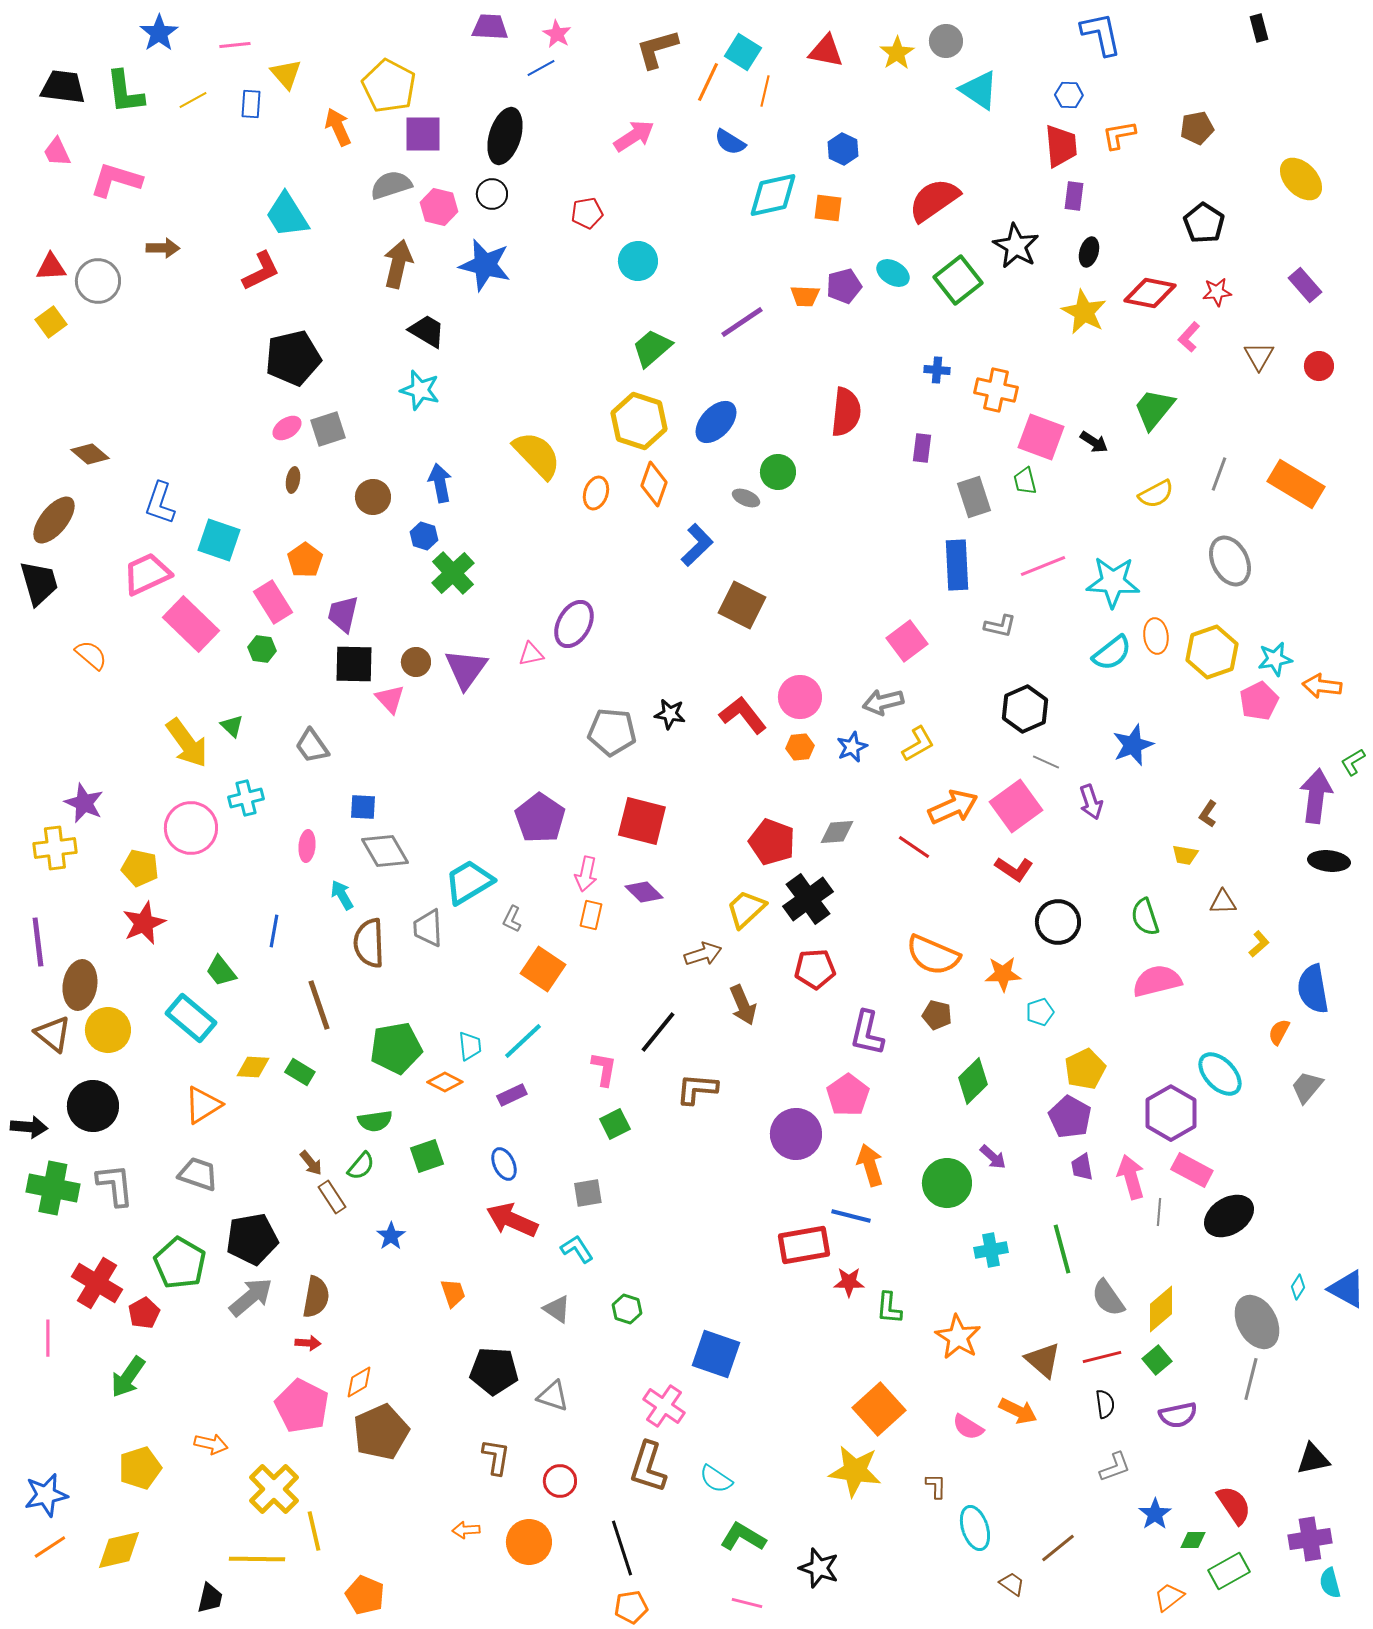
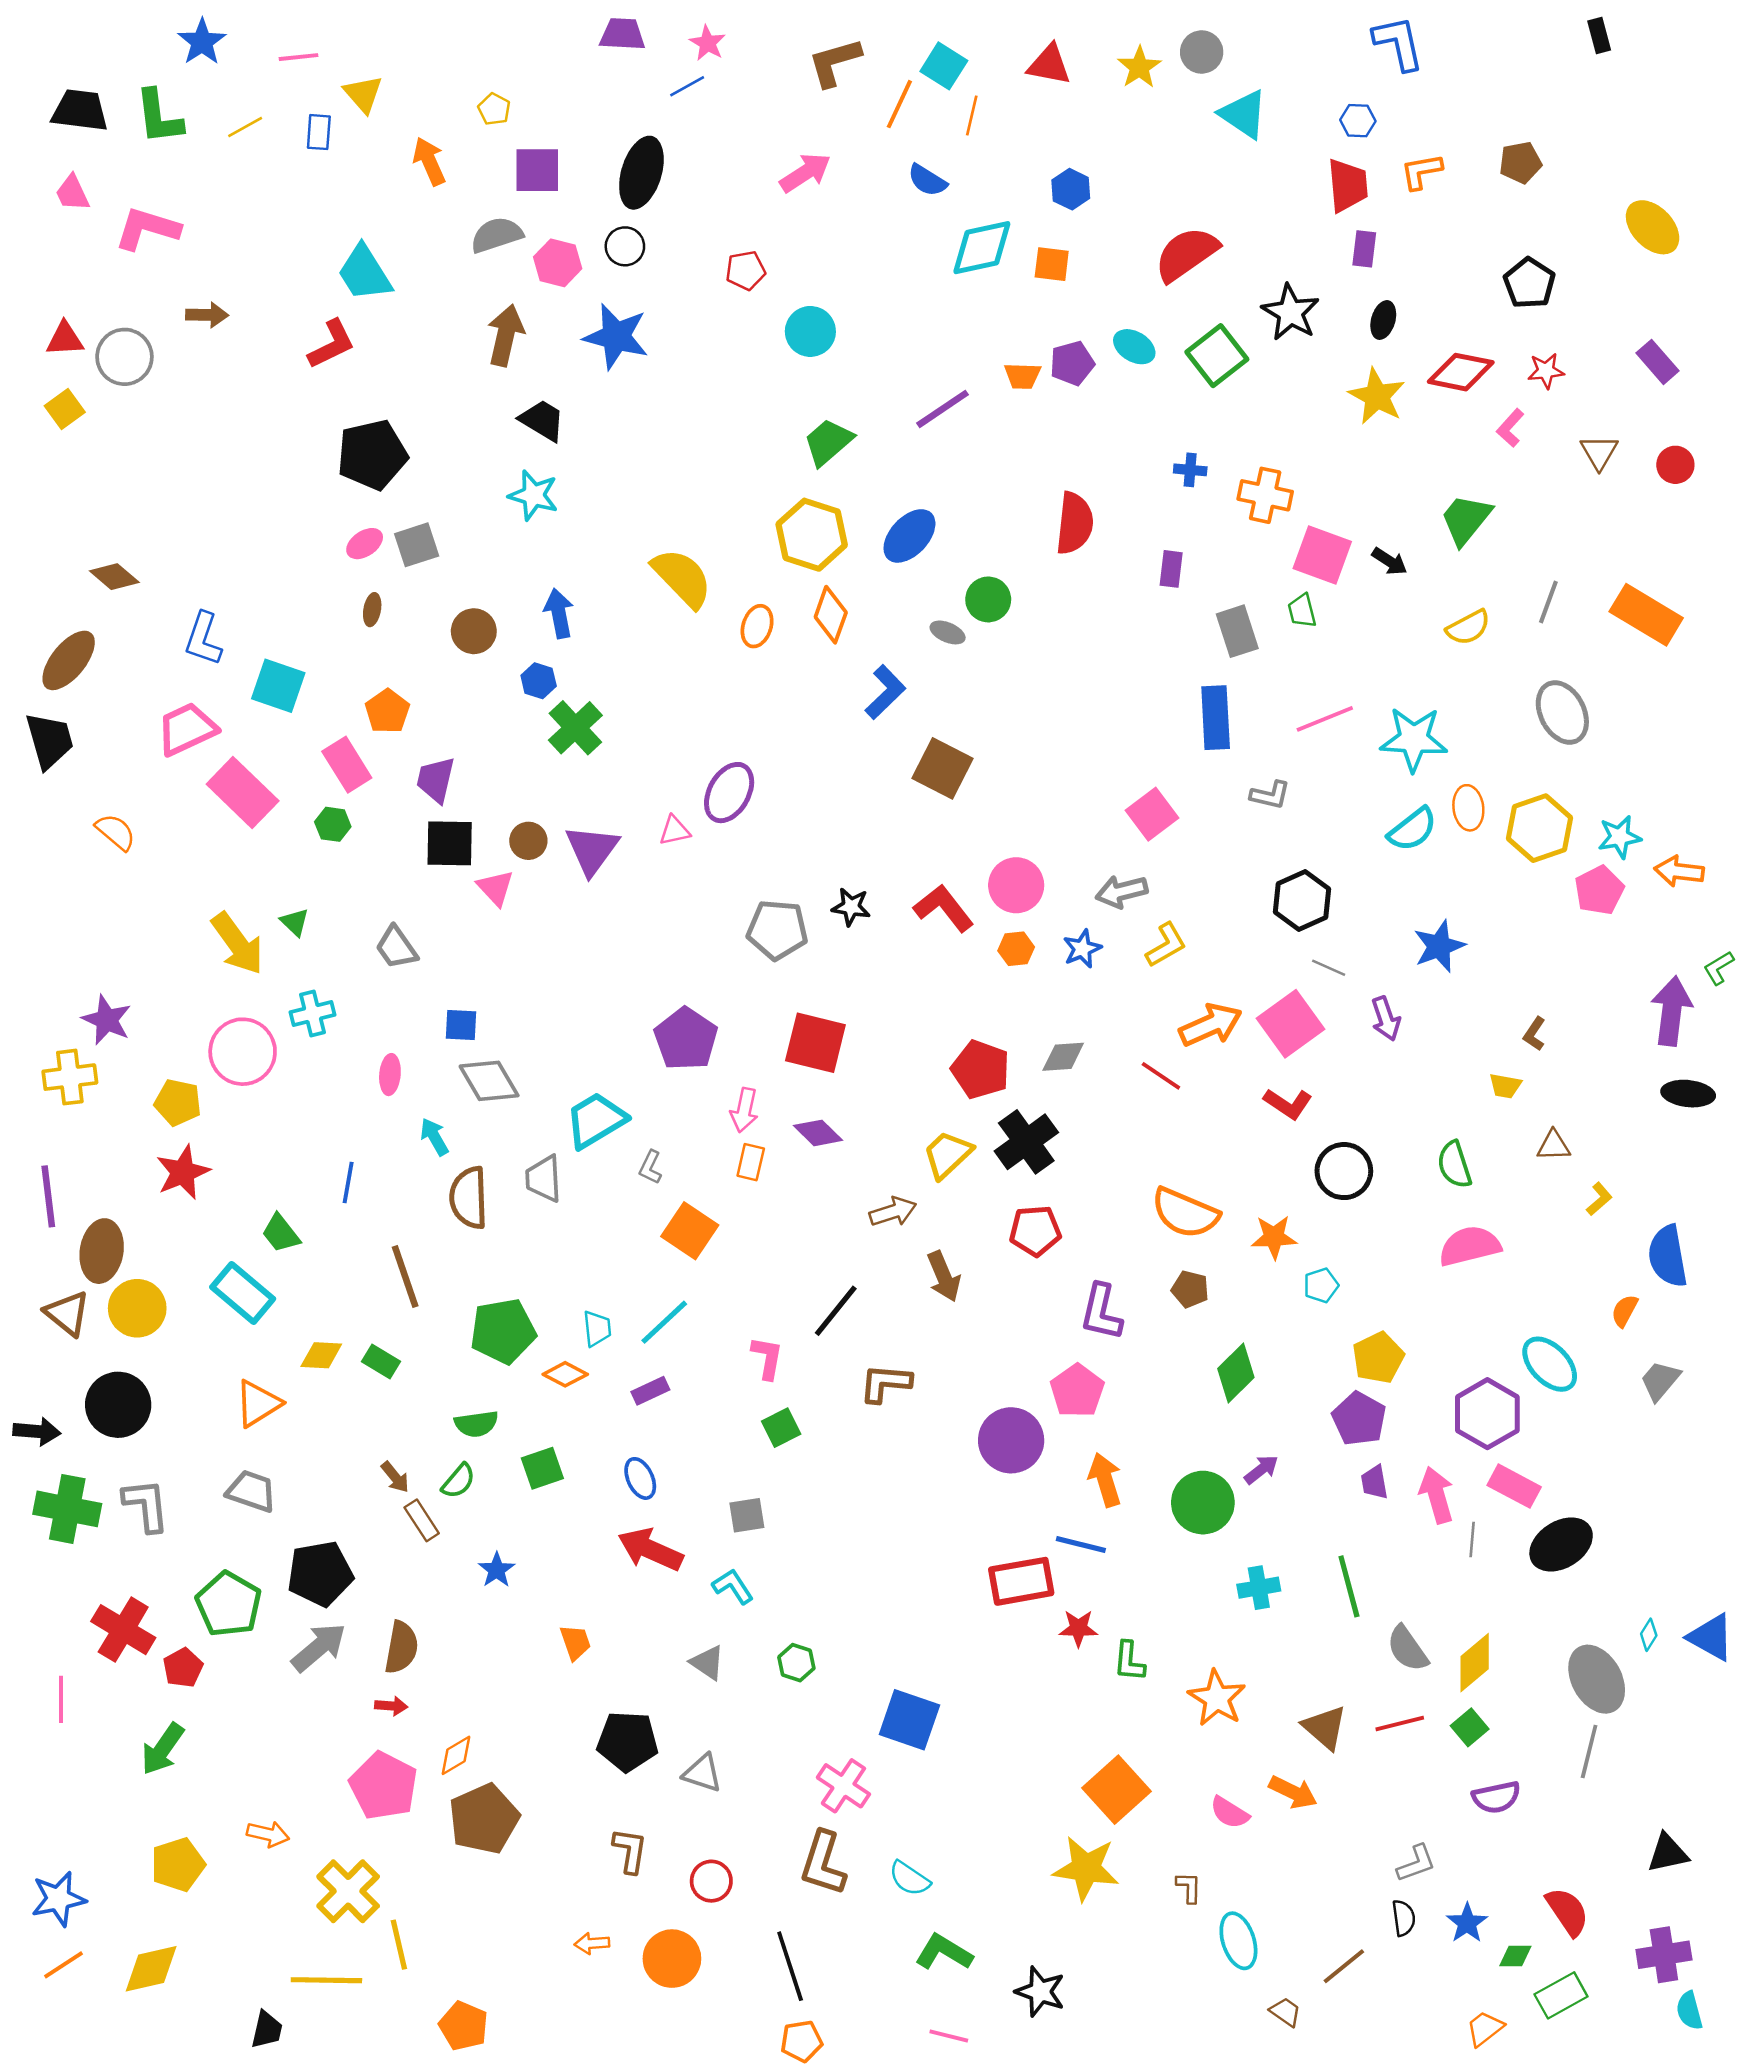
yellow pentagon: (389, 86) -> (494, 109), size x0.5
purple arrow: (993, 1157) -> (1261, 1470), turned -80
black semicircle: (1105, 1404) -> (1404, 1918), moved

